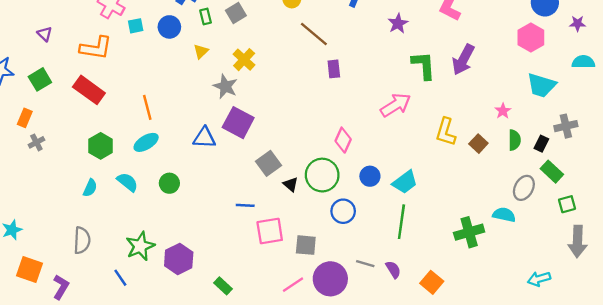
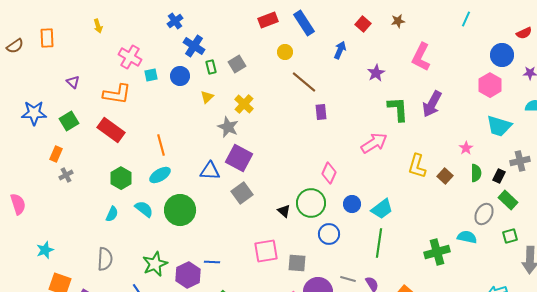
gray square: (268, 163) -> (242, 193), moved
green circle: (169, 183) -> (180, 210), size x1.8
green square: (567, 204) -> (510, 236), moved
blue line: (245, 205) -> (212, 262), moved

